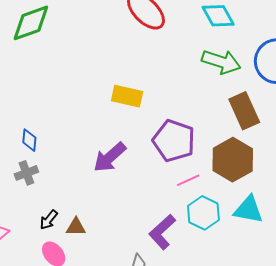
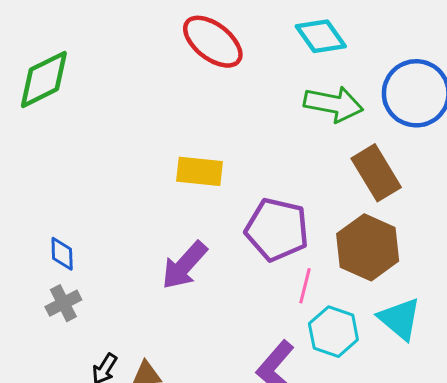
pink line: (188, 180) -> (305, 286), turned -45
cyan triangle: (248, 210) -> (400, 319), turned 36

